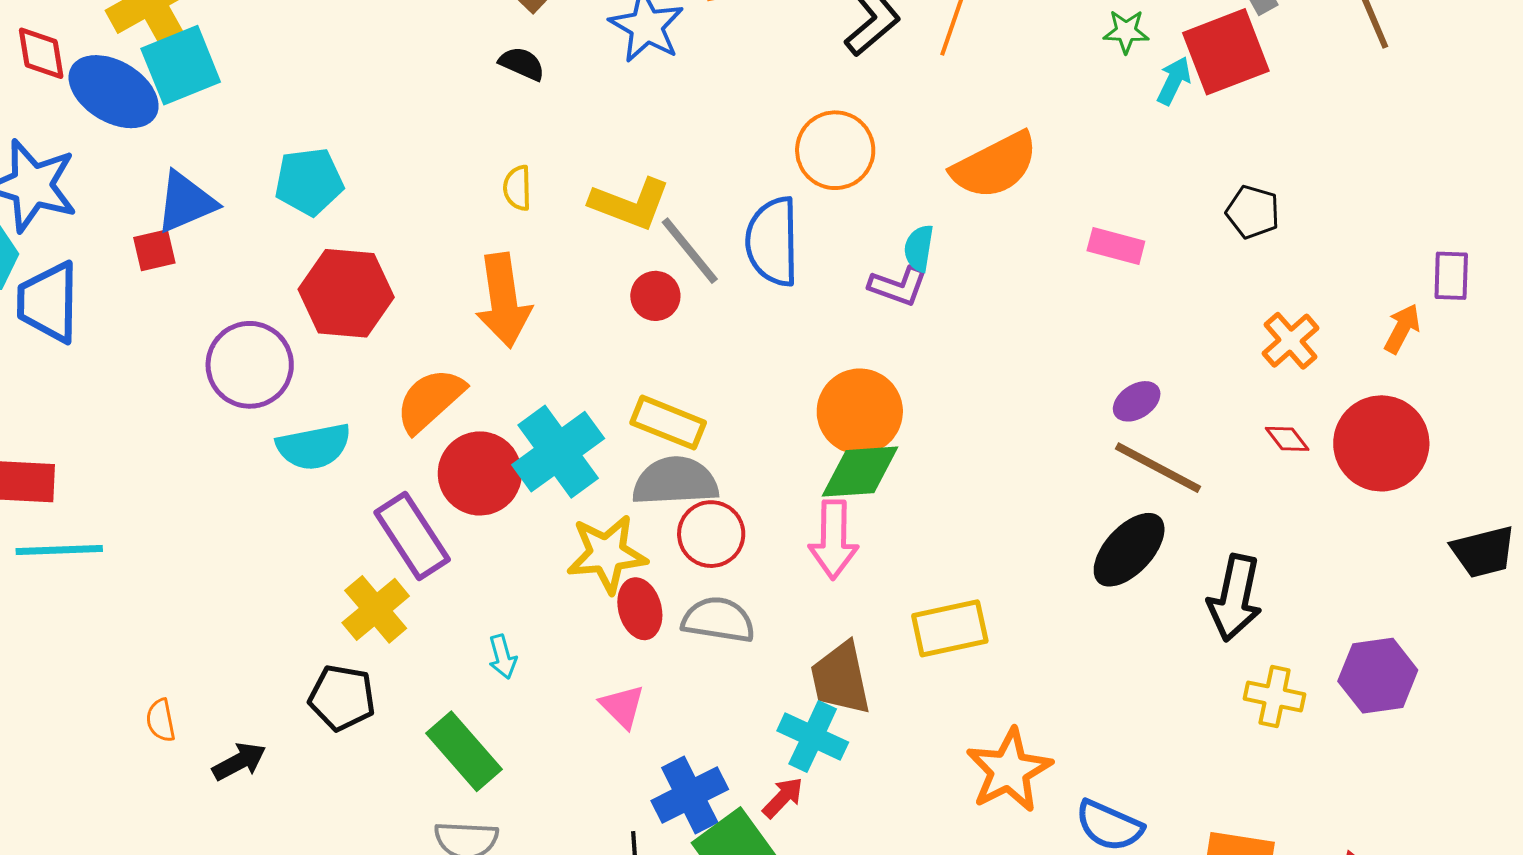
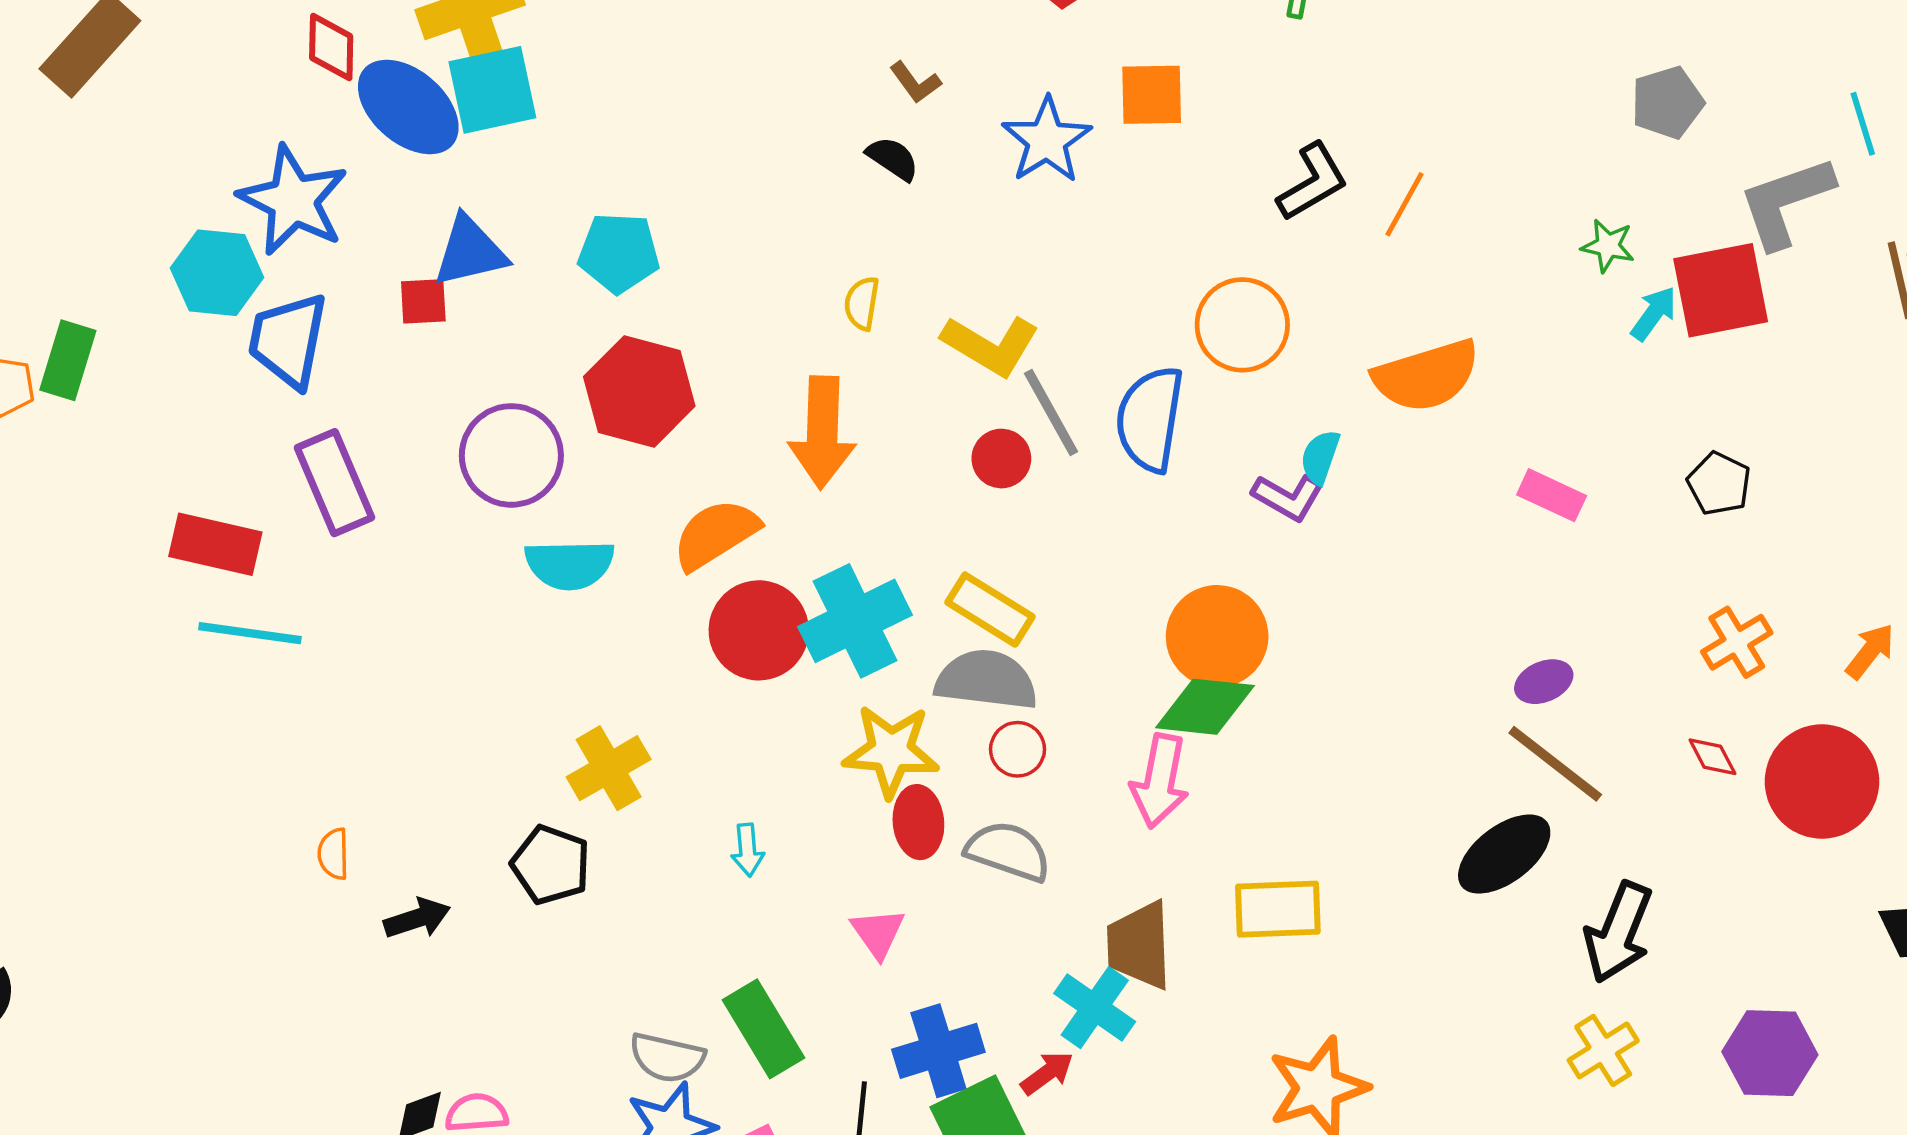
red circle: (711, 534) -> (1018, 749), size x0.7
purple rectangle: (412, 536) -> (335, 483), moved
yellow cross: (1275, 697) -> (1603, 1050), moved, turned 36
green rectangle: (464, 751) -> (764, 1029), moved

